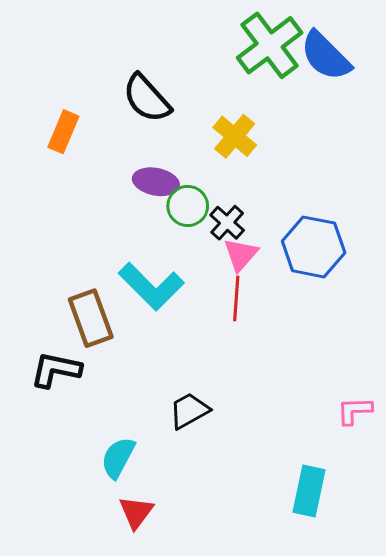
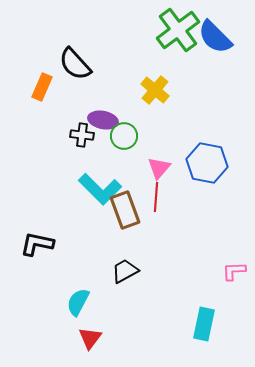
black semicircle: (147, 98) -> (75, 64), moved
black cross: (227, 223) -> (82, 135), moved, turned -35
brown rectangle: (91, 318) -> (125, 210), moved

